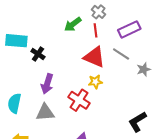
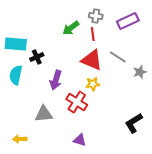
gray cross: (98, 12) -> (96, 16), turned -32
purple rectangle: (129, 29) -> (128, 21), moved
black cross: (38, 54) -> (37, 57), turned 32
purple arrow: (47, 84) -> (56, 80), moved
cyan semicircle: (14, 103) -> (16, 75), moved

